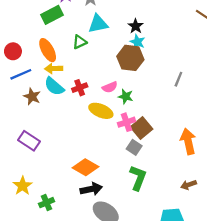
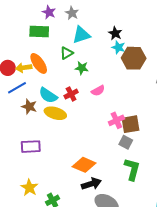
green rectangle: (52, 15) -> (39, 31), turned 36
brown hexagon: (130, 58) -> (134, 58), moved
yellow arrow: (54, 68) -> (24, 68), moved
green star: (126, 96) -> (82, 68), moved
yellow ellipse: (101, 111) -> (55, 113), moved
brown square: (142, 128) -> (131, 124), turned 36
purple rectangle: (29, 141) -> (31, 147), turned -30

